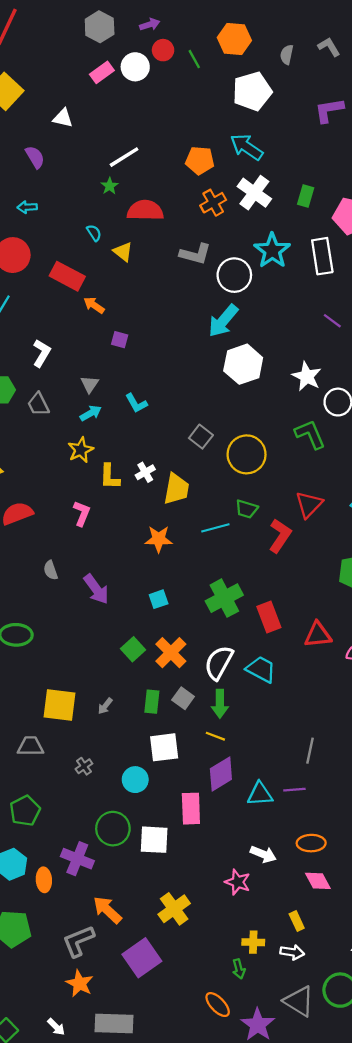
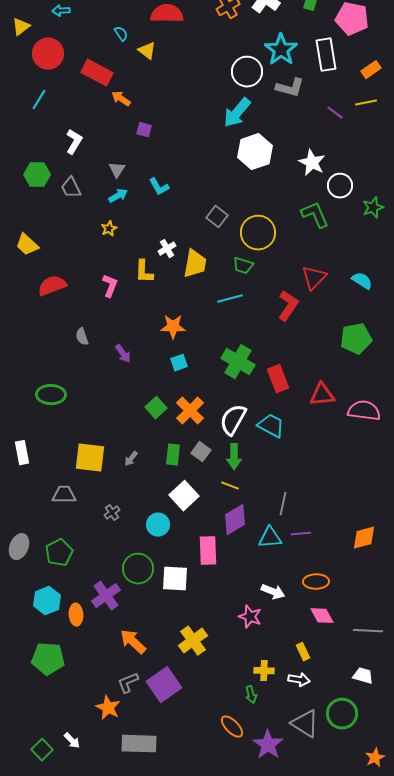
gray L-shape: (195, 254) -> (290, 88), moved
yellow star: (81, 450) -> (109, 229), size x0.7
yellow L-shape: (110, 477) -> (144, 272), moved
green trapezoid: (247, 509) -> (243, 266), moved
orange star: (159, 539) -> (173, 327), moved
purple arrow: (96, 589) -> (123, 354), size x0.7
green cross: (224, 598) -> (238, 362), turned -32
white square: (164, 747) -> (184, 496), turned -36
gray line: (310, 751) -> (283, 504), moved
purple cross: (77, 859) -> (106, 596), turned 32
gray L-shape: (78, 941) -> (128, 683), moved, size x0.7
white arrow: (56, 1027) -> (72, 741), moved

